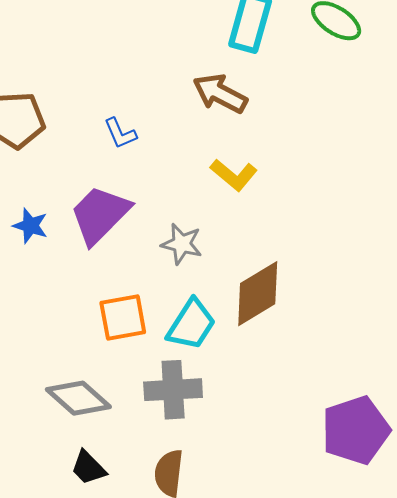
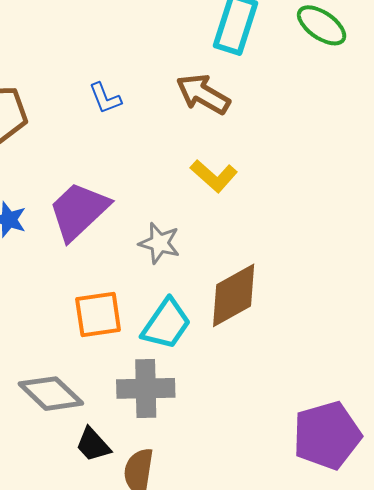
blue L-shape: (120, 133) -> (105, 98), moved
black trapezoid: (88, 468) -> (93, 445), moved

